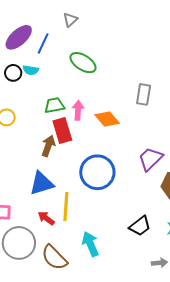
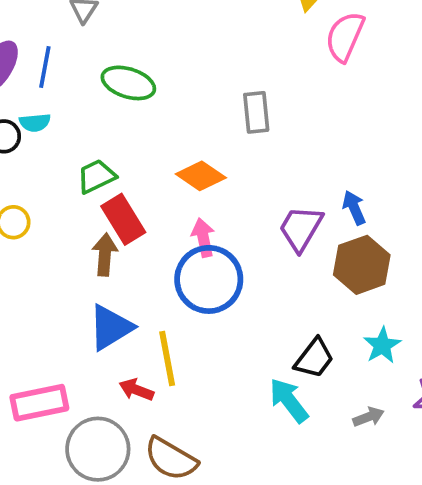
pink arrow: (78, 110) -> (203, 238), moved
cyan arrow: (90, 244) -> (289, 400), moved

